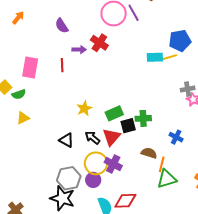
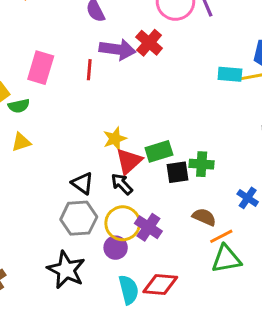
purple arrow: (79, 50) -> (117, 49), size x1.6
red triangle: (111, 137) -> (129, 161), moved
orange line: (162, 164) -> (221, 236), turned 42
gray hexagon: (69, 178) -> (79, 218), moved

